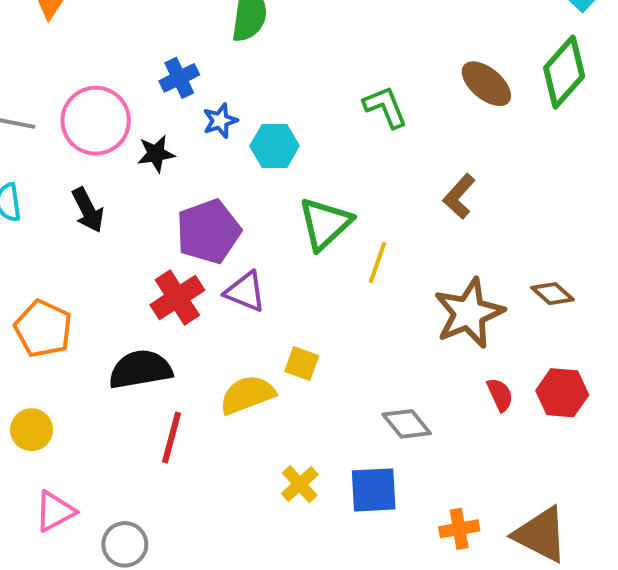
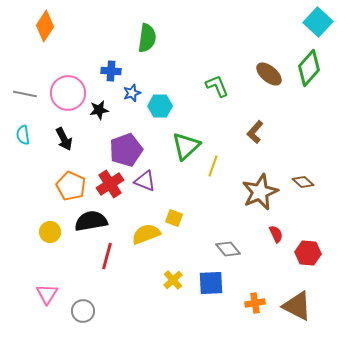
blue cross: (179, 78) -> (111, 71), turned 30
orange pentagon: (43, 329) -> (71, 186), moved
red hexagon: (562, 393) -> (308, 253), moved
yellow circle: (32, 430) -> (50, 232), moved
pink triangle: (55, 511) -> (47, 294), turned -30

